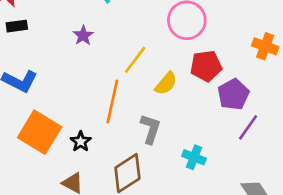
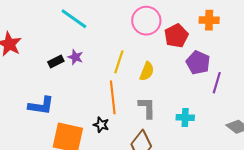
black rectangle: (17, 26) -> (56, 61), moved
red pentagon: (206, 66) -> (176, 36), moved
black star: (81, 142) -> (101, 125), moved

